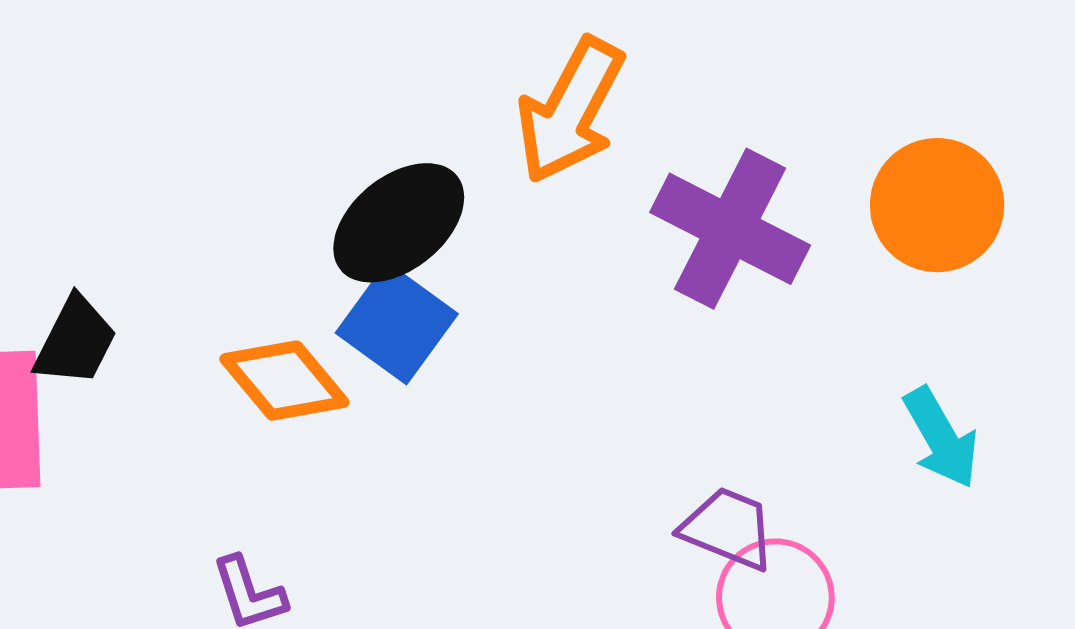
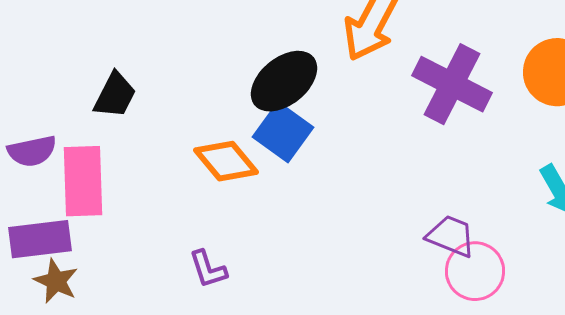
black trapezoid: (75, 341) -> (115, 95), moved

